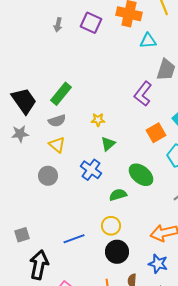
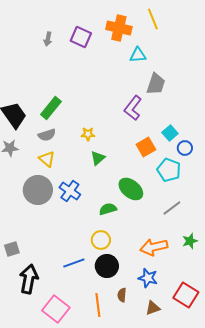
blue cross: (91, 170) -> (70, 191), moved
gray circle: (48, 176) -> (38, 190), size x1.5
blue line: (74, 239) -> (74, 263), moved

